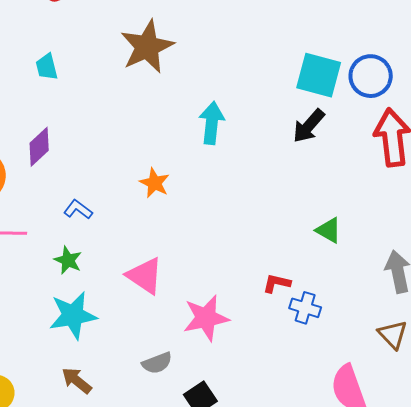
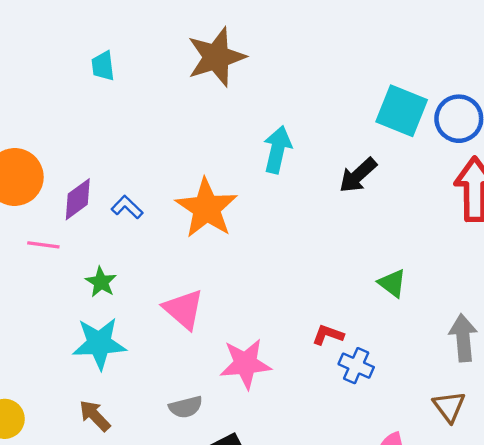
black arrow: (309, 126) -> (358, 175), moved
purple diamond: (39, 147) -> (78, 199), moved
orange star: (154, 183) -> (207, 208), size x1.8
blue L-shape: (78, 209) -> (127, 207), moved

